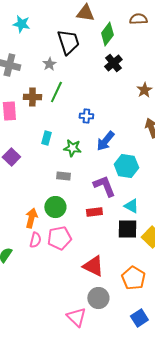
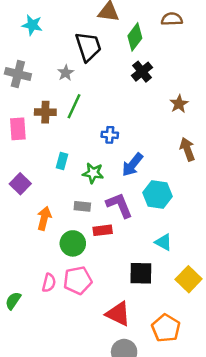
purple L-shape: (104, 186) -> (119, 205), moved
red rectangle: (94, 212) -> (103, 230), moved
orange arrow: (31, 218) -> (44, 218), moved
black square: (127, 229) -> (141, 273), moved

